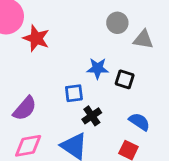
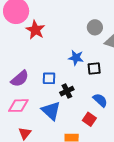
black square: (125, 79) -> (94, 68), turned -32
blue square: (74, 93) -> (49, 78), moved

